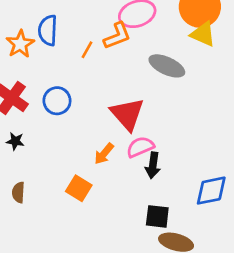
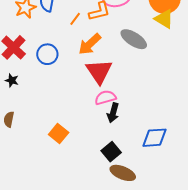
orange arrow: (104, 154) -> (90, 44), moved, size x1.4
orange square: (79, 188) -> (59, 133), moved
black square: (157, 216) -> (111, 152), turned 36

